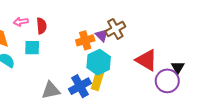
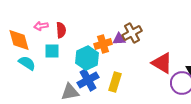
purple triangle: (102, 35) -> (119, 39), turned -48
cyan hexagon: (99, 62) -> (87, 58), moved
blue cross: (80, 86) -> (88, 80), moved

